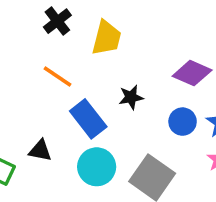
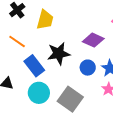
black star: (131, 97) -> (59, 54), size x1.6

